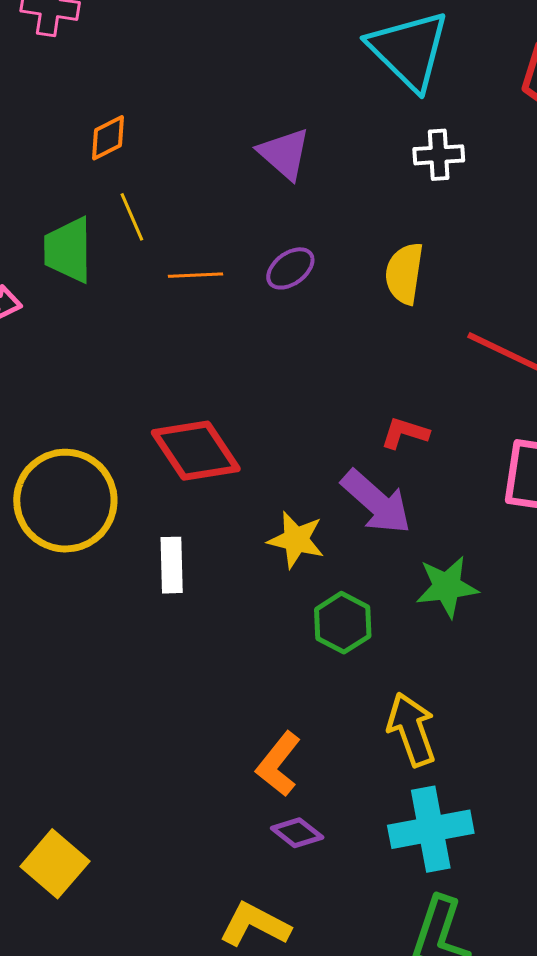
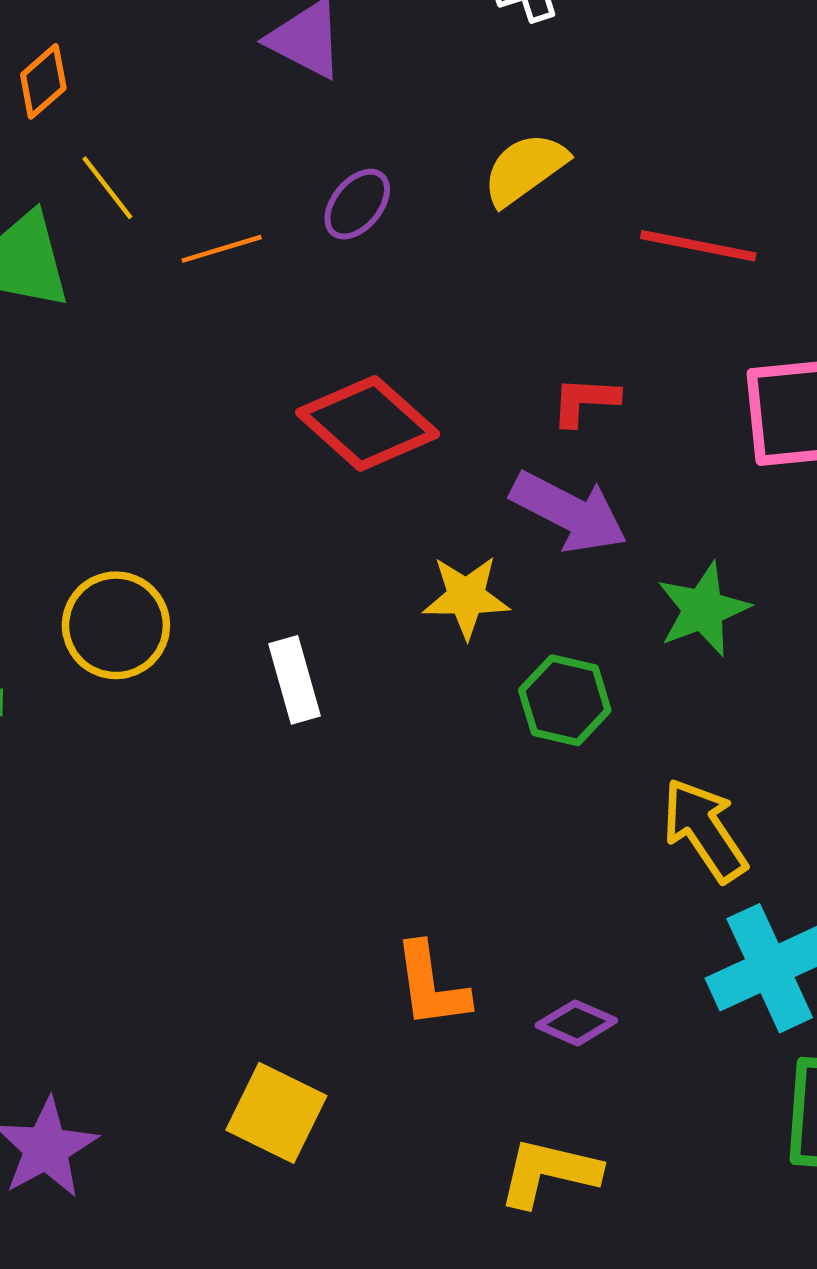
yellow semicircle: (404, 273) -> (525, 169), turned 60
red diamond: (196, 451) -> (368, 423), moved
yellow circle: (65, 501) -> (116, 625), size x0.7
orange L-shape: (278, 764) -> (431, 985), moved, turned -32
yellow square: (55, 864) -> (276, 1113), moved

